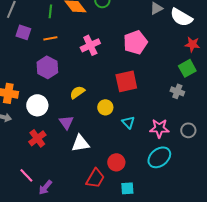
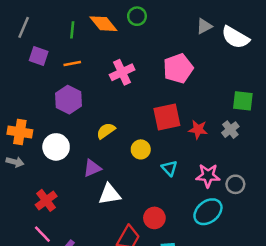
red star: (192, 44) -> (198, 130), moved
green square: (187, 68) -> (243, 101), turned 36
gray cross: (177, 91) -> (230, 130), turned 32
purple triangle: (66, 122) -> (92, 168), turned 42
gray circle: (188, 130) -> (235, 184), moved
red cross: (37, 138) -> (46, 200), moved

